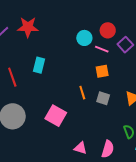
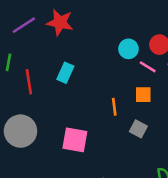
orange line: (82, 93) -> (114, 107), moved
pink square: (56, 116) -> (75, 140), turned -30

